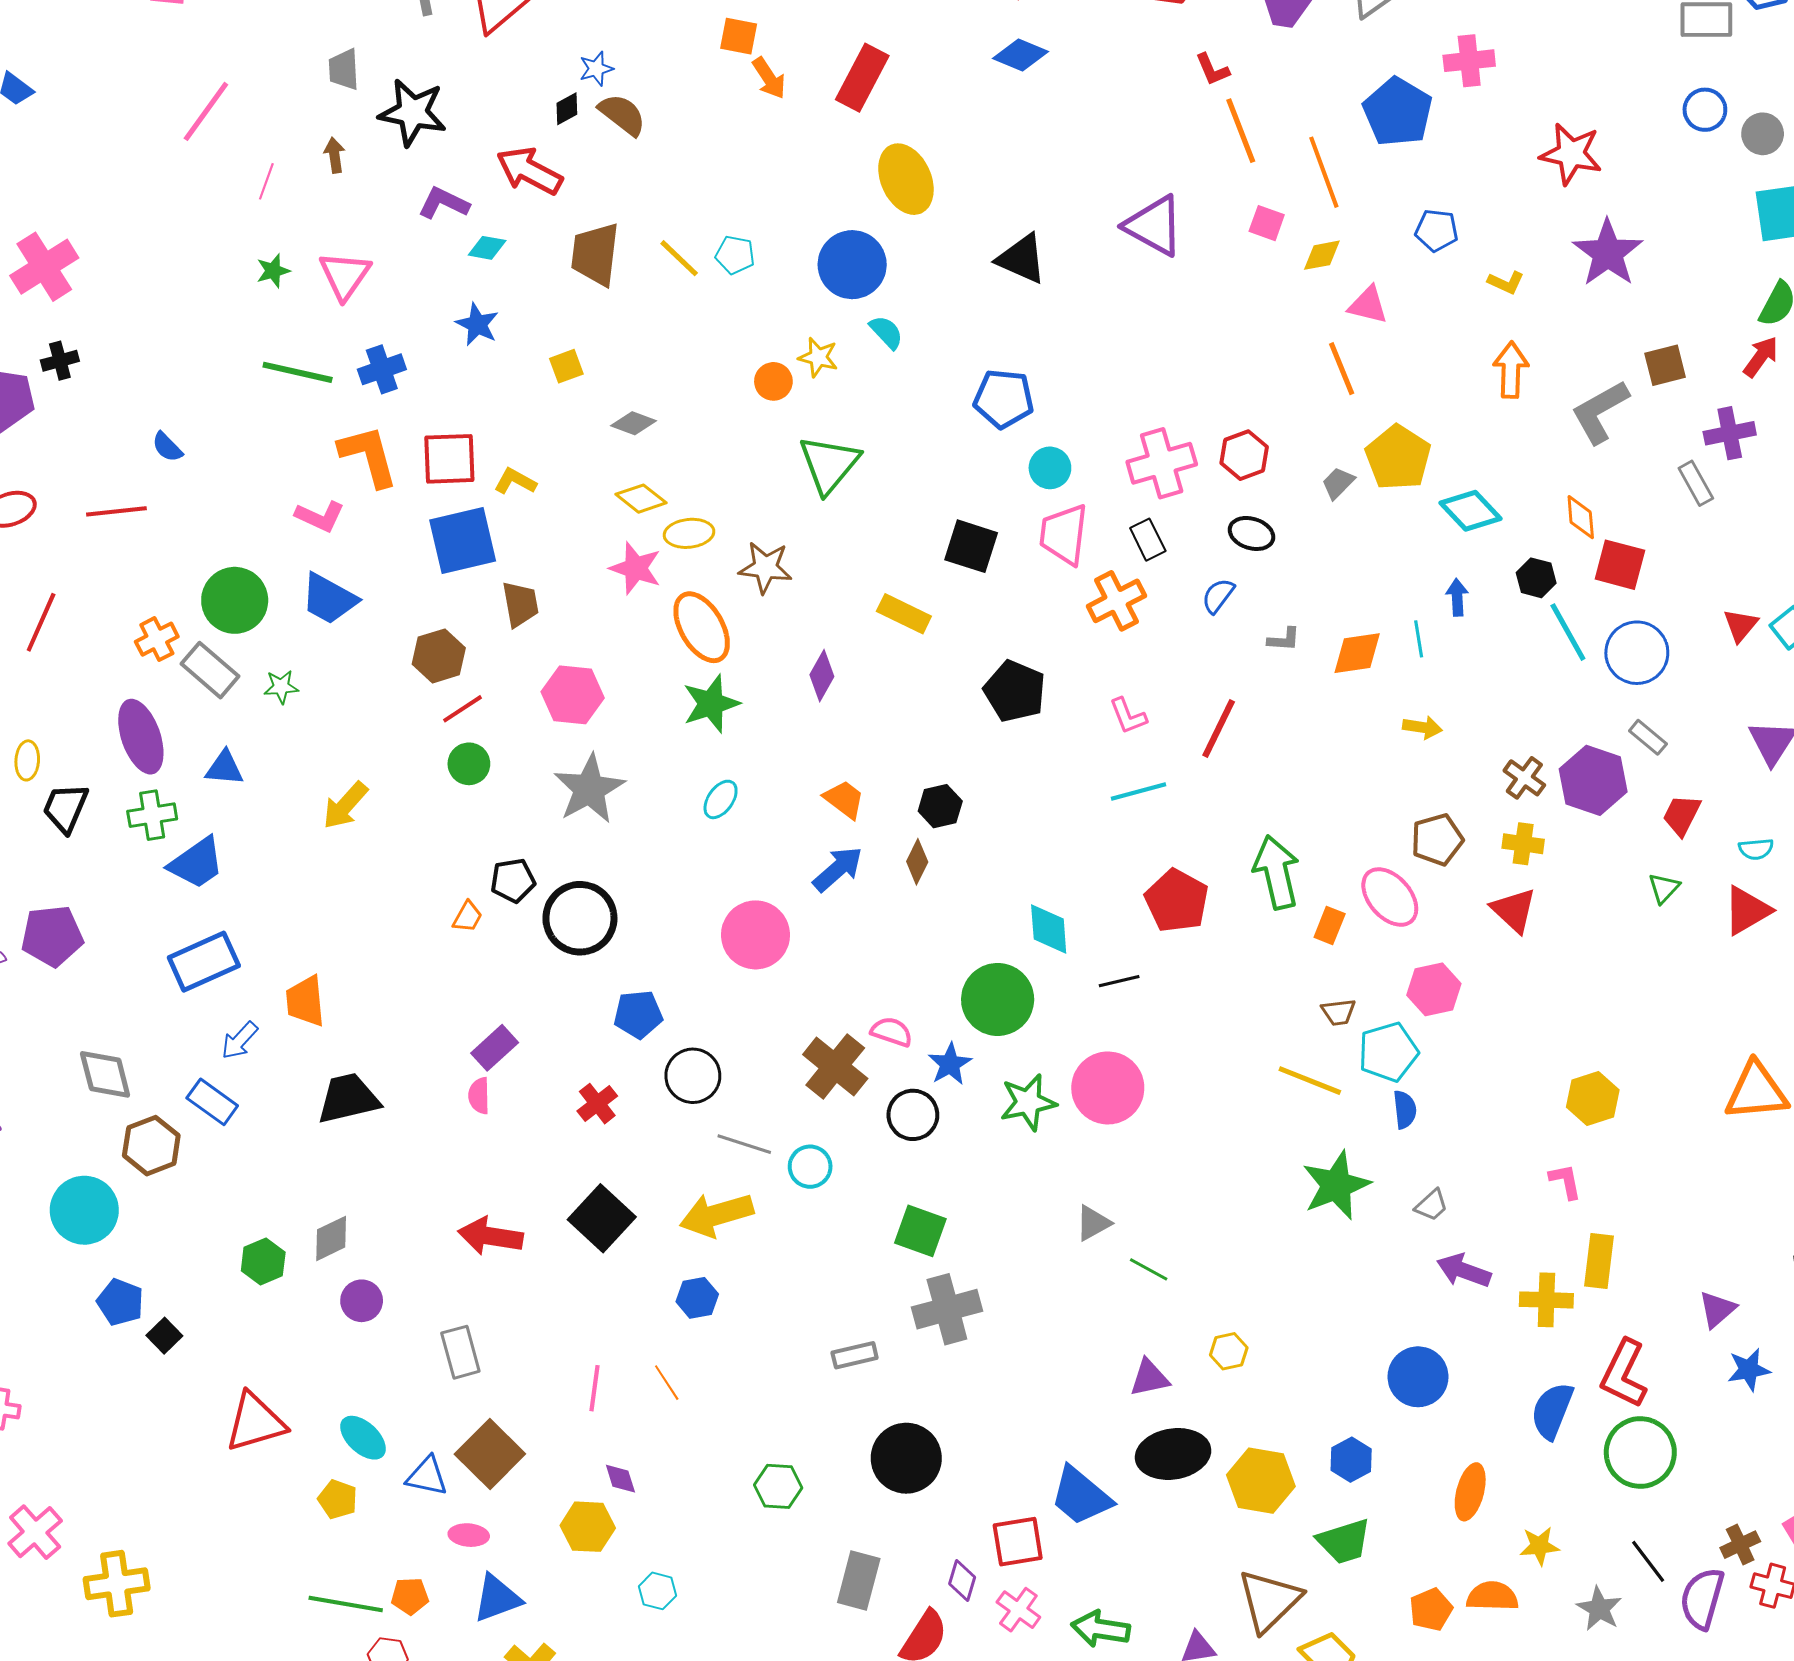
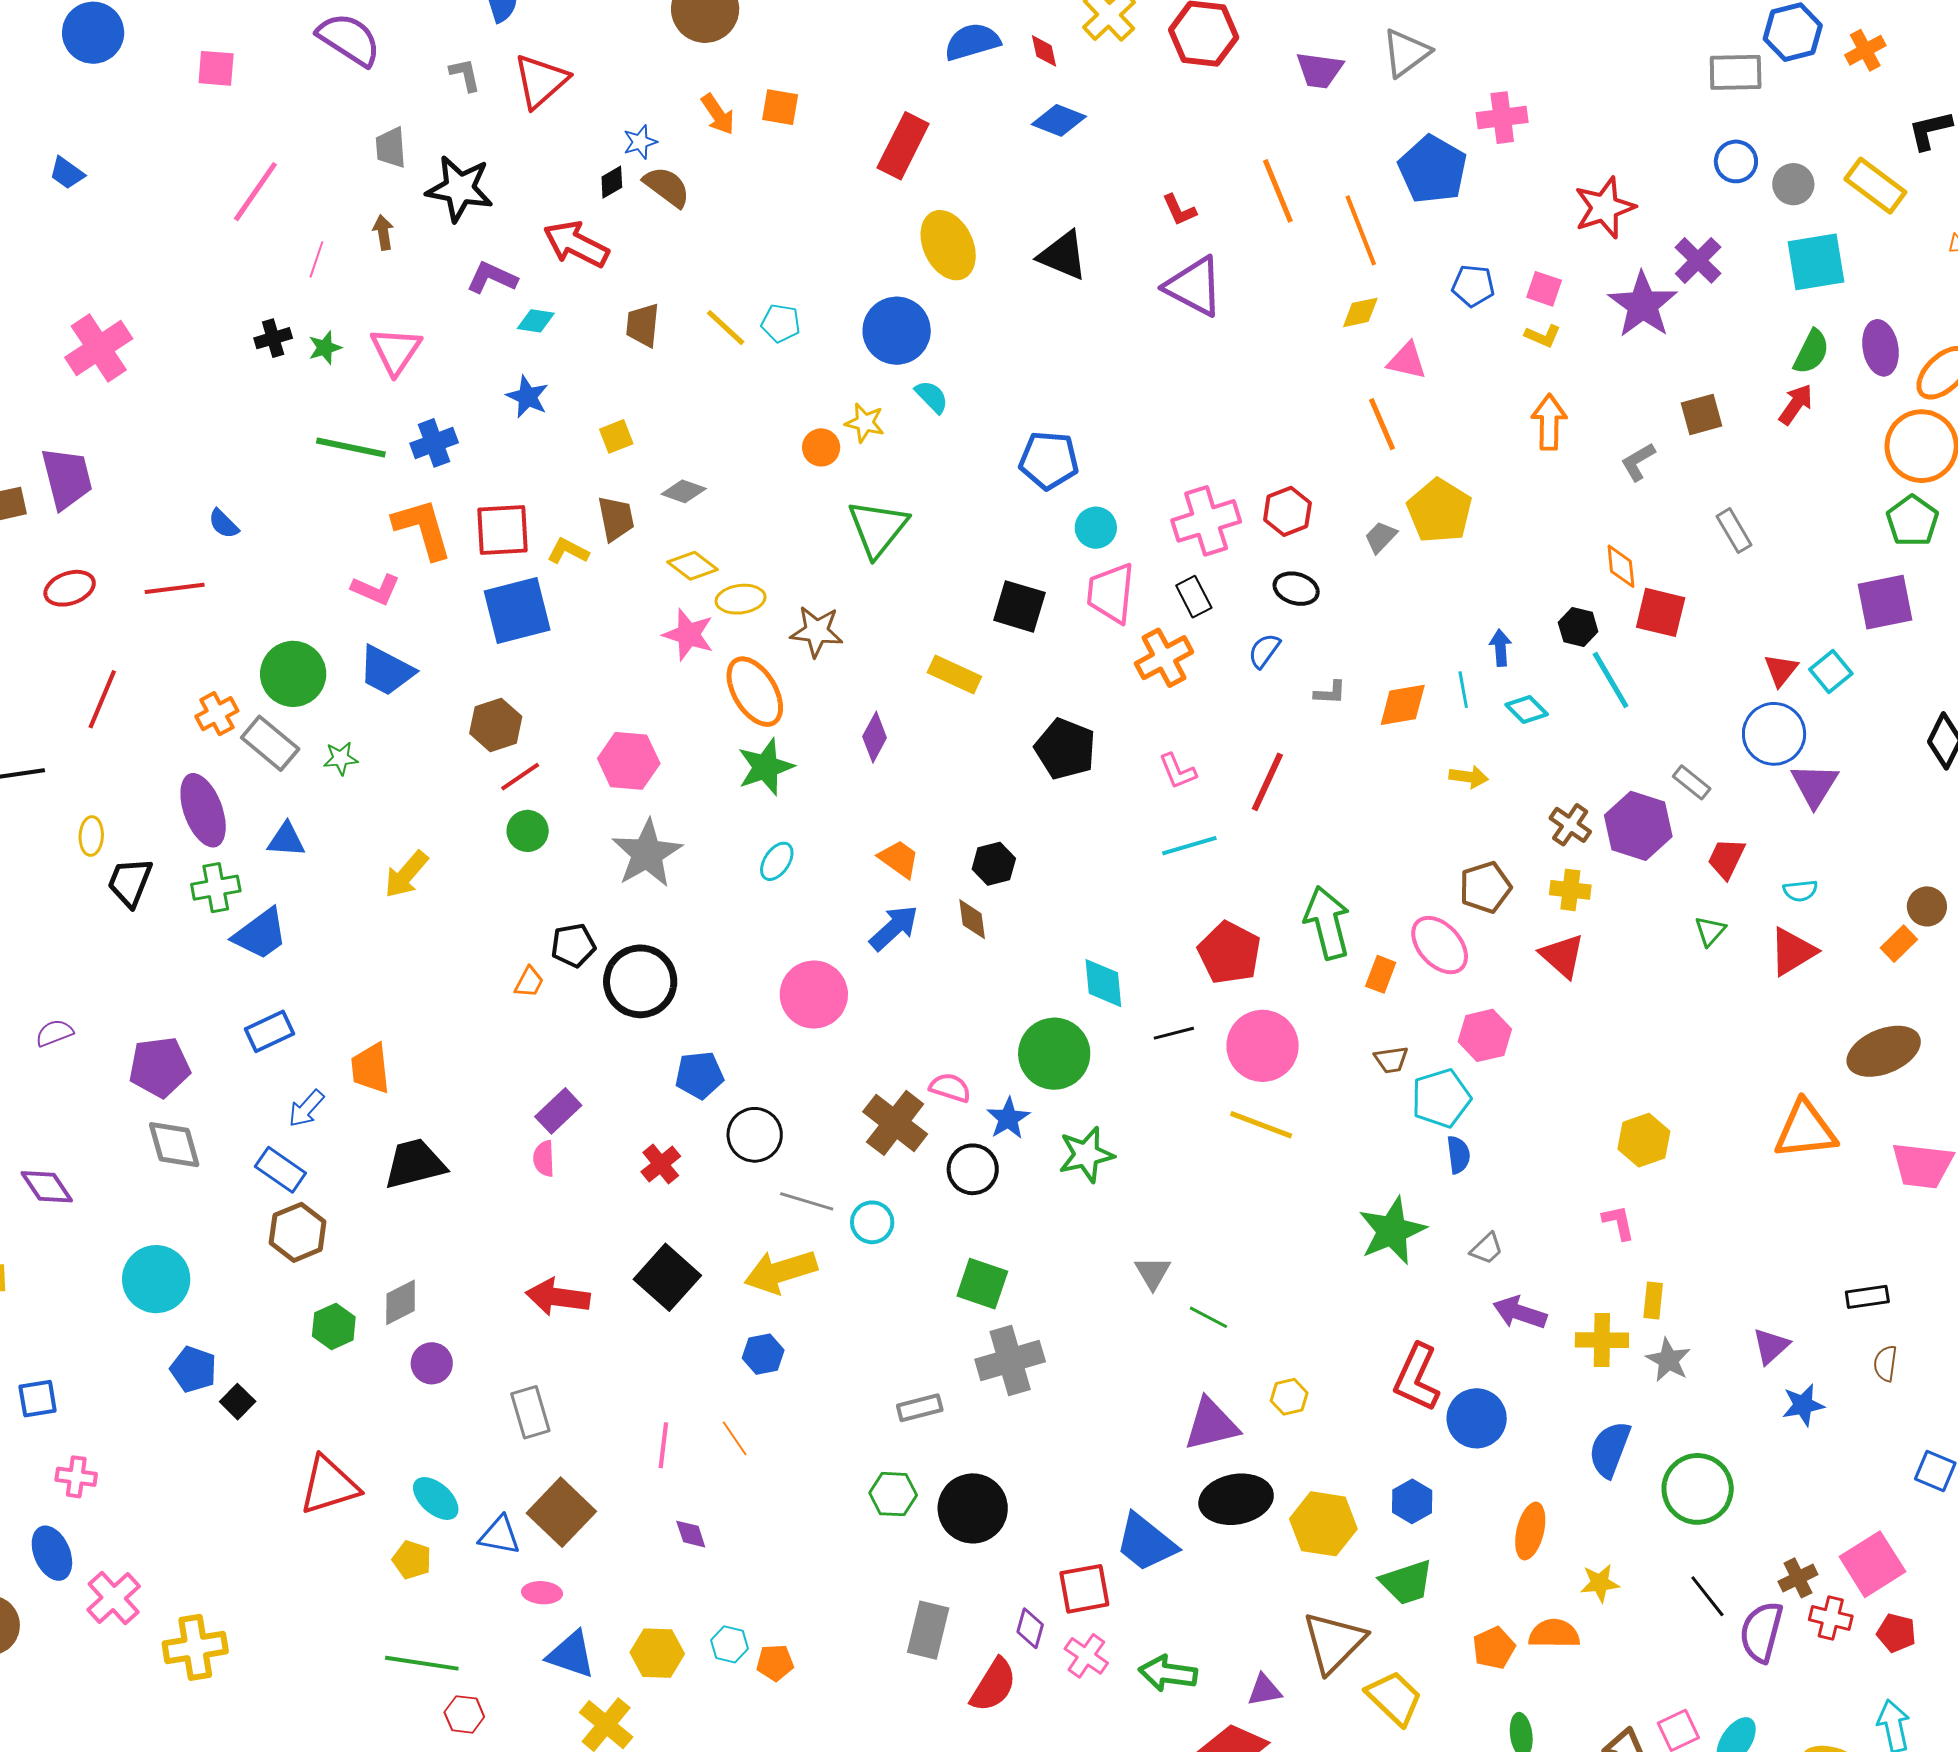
red L-shape: (1212, 69) -> (1179, 210), moved
orange arrow: (769, 78) -> (718, 114), moved
red star: (1571, 154) -> (1605, 208), turned -30
pink square: (1267, 223) -> (1544, 289), moved
brown trapezoid: (595, 254) -> (643, 325), size x0.7
black triangle: (1022, 259) -> (1063, 256), moved
black cross: (60, 361) -> (273, 338), moved
gray L-shape: (1600, 412) -> (1638, 462), size x0.6
purple cross: (1730, 433) -> (1698, 260), moved, turned -33
cyan diamond: (1470, 511) -> (1527, 710), moved, size x0.7
brown trapezoid: (520, 604) -> (616, 518), moved
blue circle: (1637, 653) -> (1774, 734), moved
brown diamond: (917, 862) -> (972, 919), turned -33
purple pentagon: (52, 936) -> (159, 1067), moved
blue rectangle: (204, 962) -> (270, 1031), size x0.7
yellow line: (1310, 1081) -> (1261, 1125), moved
pink circle: (1108, 1088) -> (1263, 1046), moved
brown hexagon: (151, 1146) -> (298, 1232), moved
gray triangle: (1093, 1223) -> (1153, 1273), turned -30
yellow rectangle: (1599, 1261) -> (1653, 1301), size x0.7
red L-shape: (1624, 1374) -> (1417, 1378), moved
purple triangle: (1149, 1378) -> (1211, 1424), size x1.4
green hexagon: (778, 1486) -> (893, 1494), moved
yellow hexagon: (588, 1527) -> (657, 1653), moved
orange pentagon: (410, 1596) -> (775, 1663), moved
blue triangle: (497, 1598) -> (571, 1655), turned 40
gray star: (1599, 1609) -> (1668, 1360), moved

